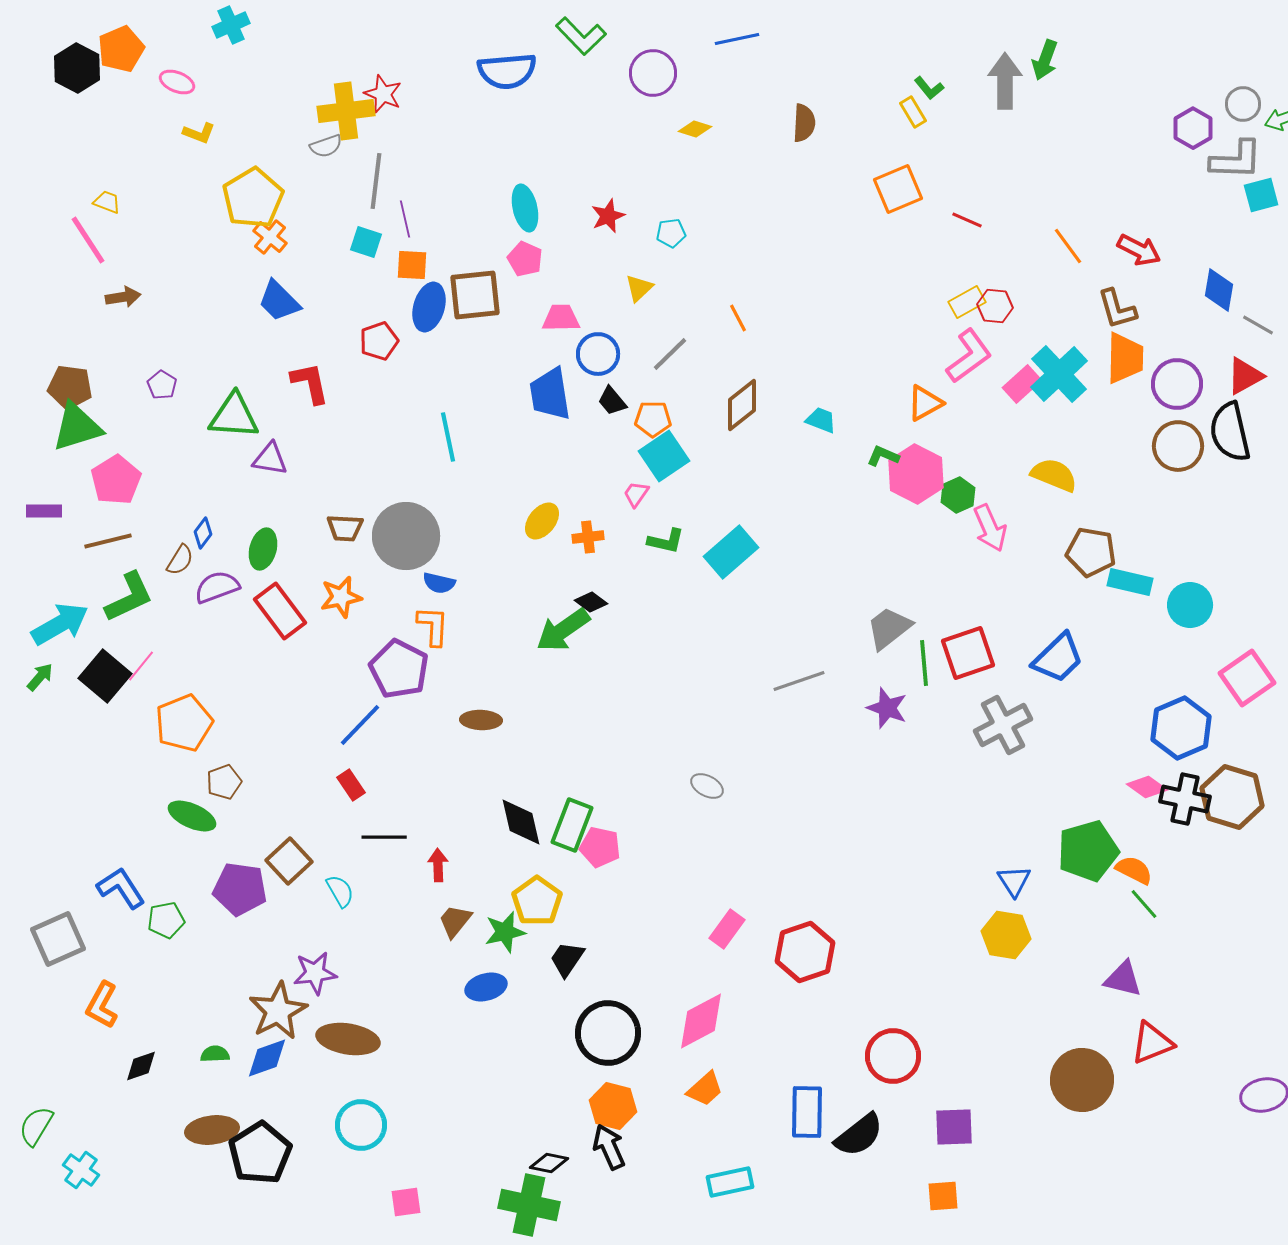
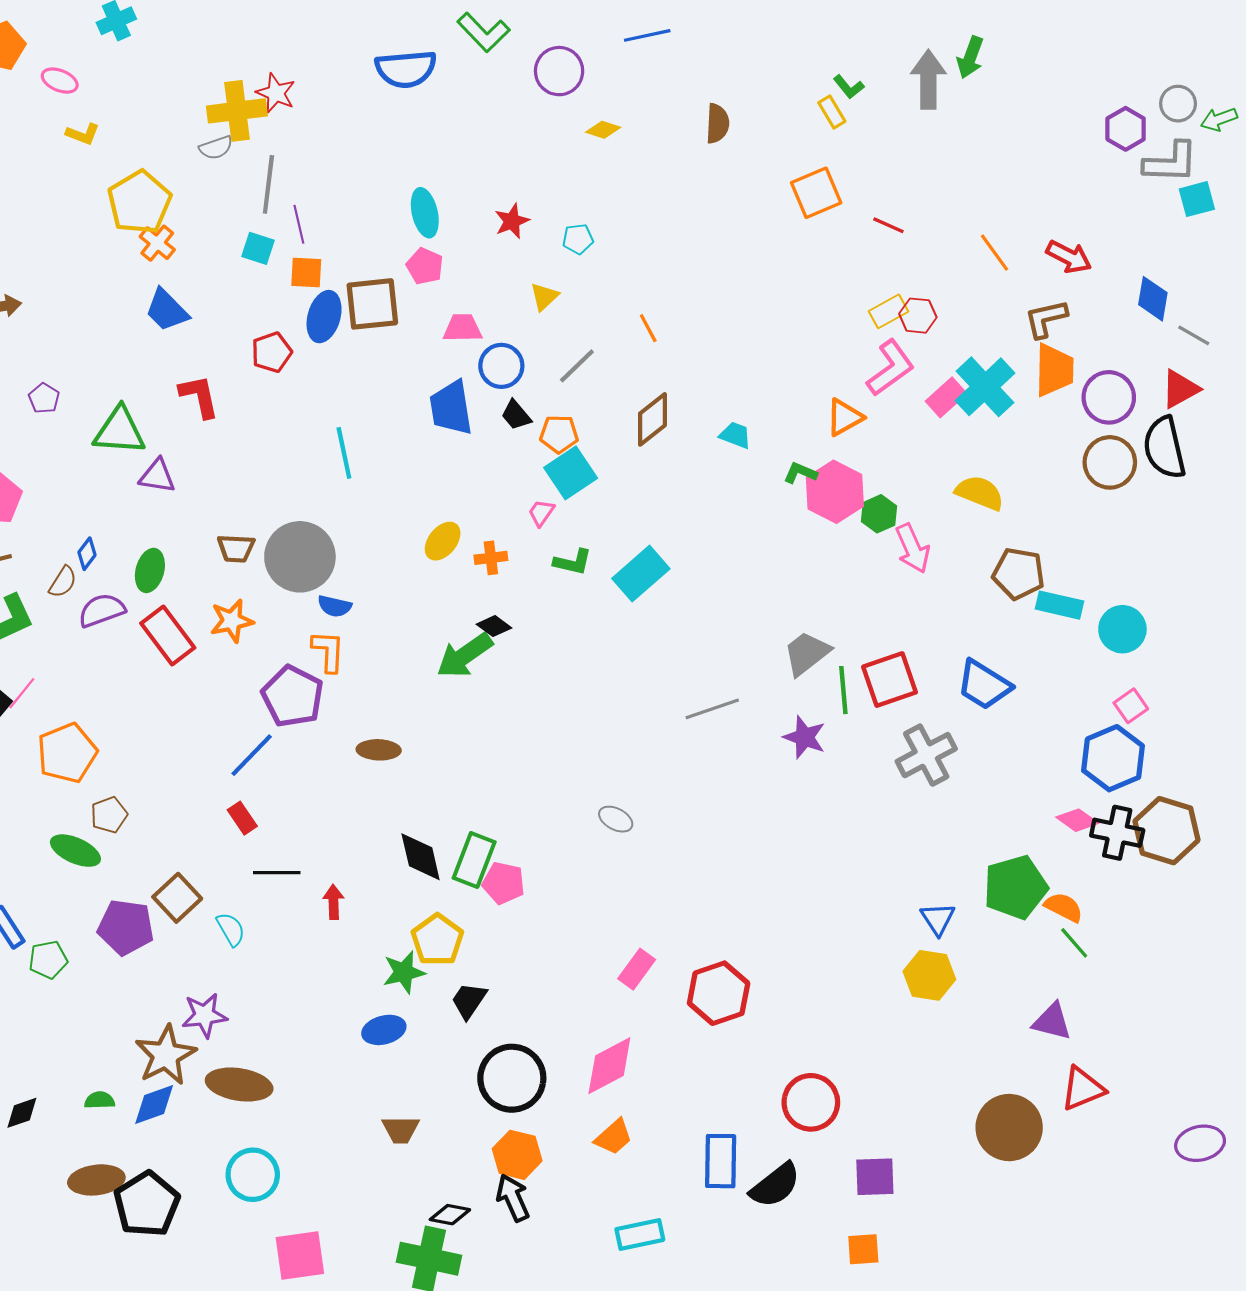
brown L-shape: (1117, 309) -> (1046, 319), turned 93
blue trapezoid: (1058, 658) -> (984, 685), turned 76
pink square: (1247, 678) -> (1131, 706), moved, size x0.6
brown trapezoid: (455, 921) -> (401, 1130), moved, turned -129
pink square: (406, 1202) -> (300, 1256), size x1.6

